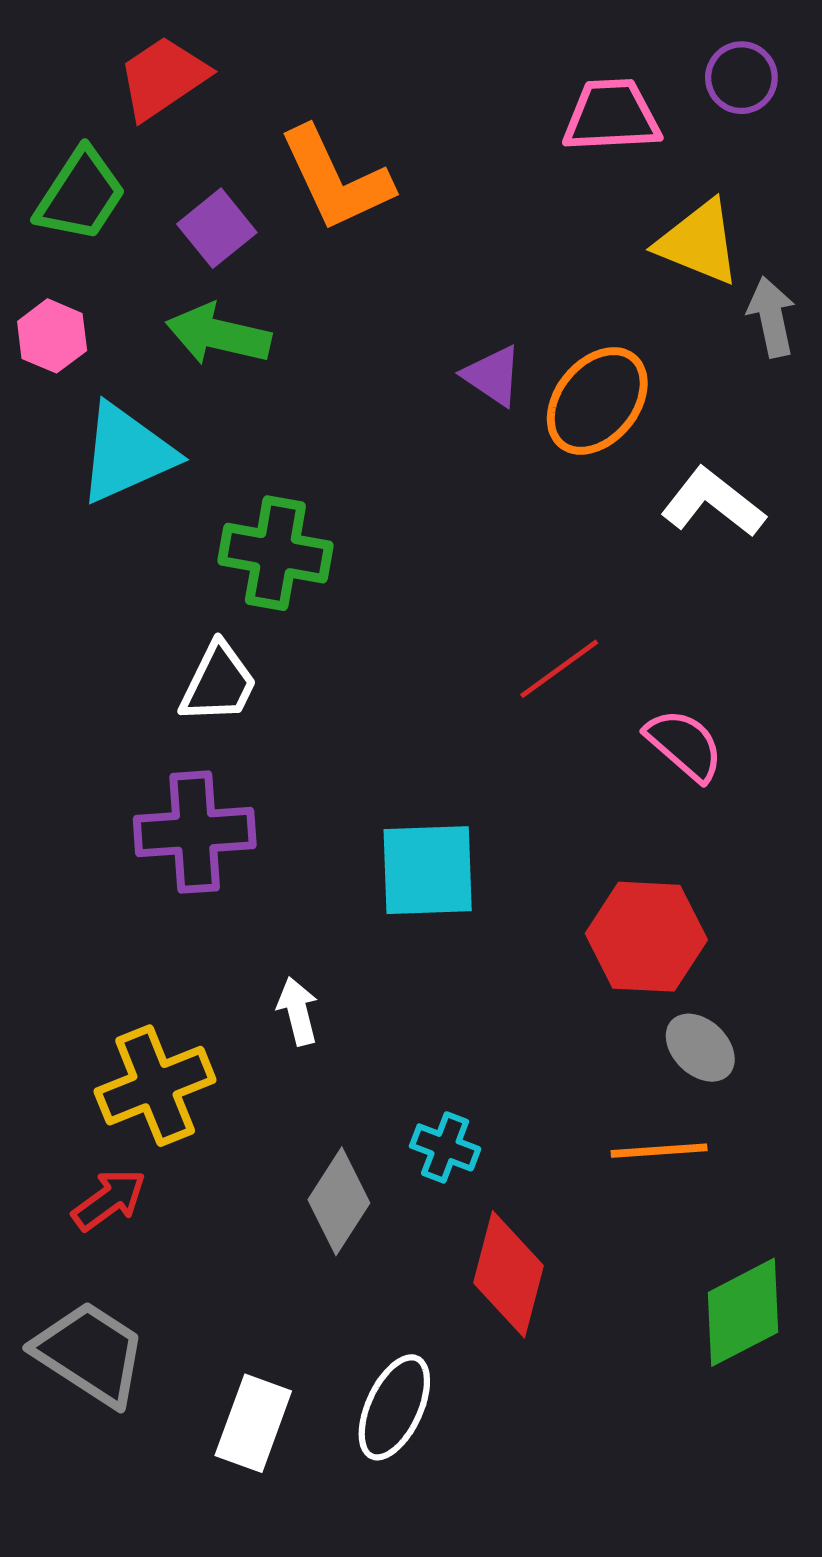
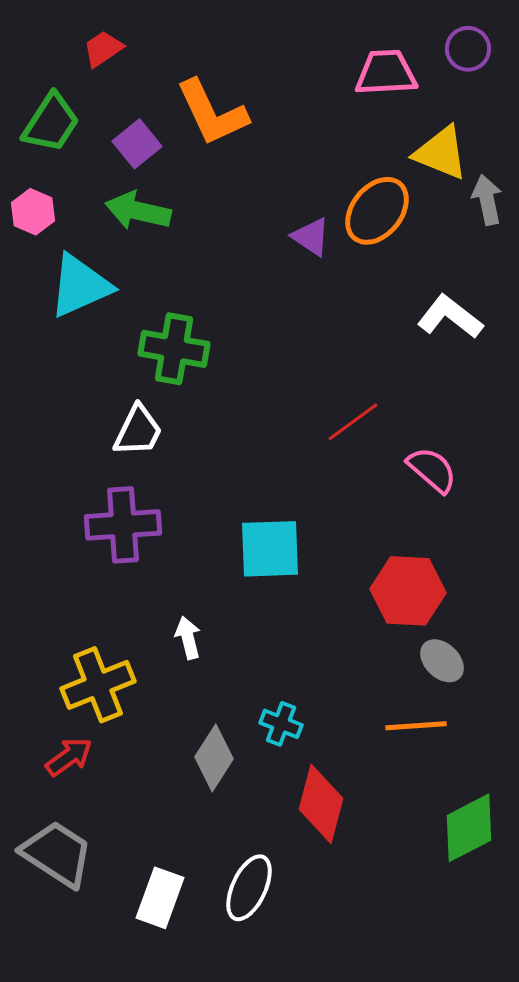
red trapezoid: (163, 78) -> (103, 49), size x0.7
orange ellipse: (597, 401) -> (377, 211), moved

